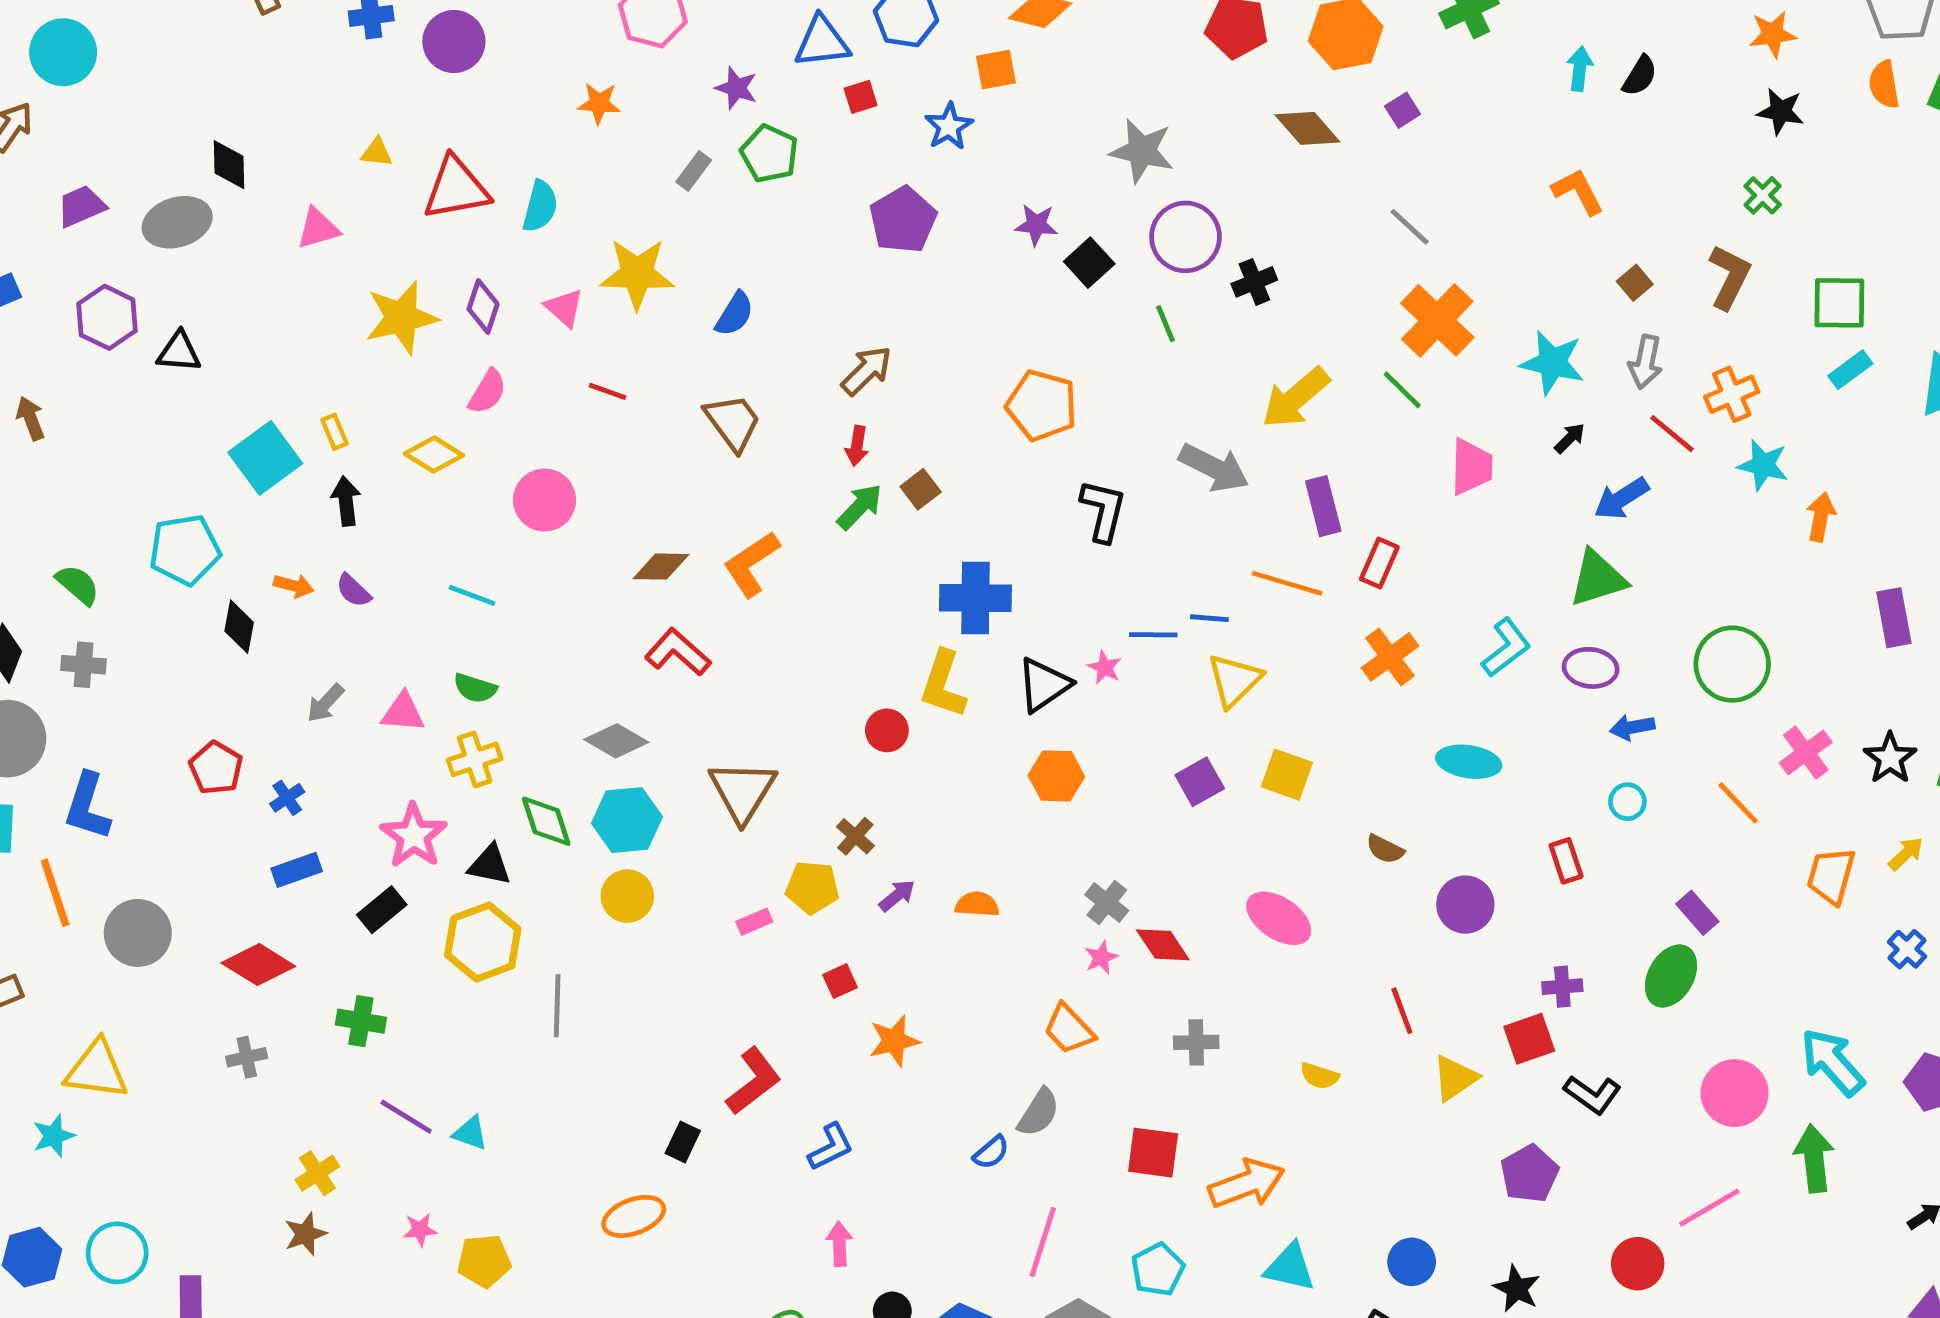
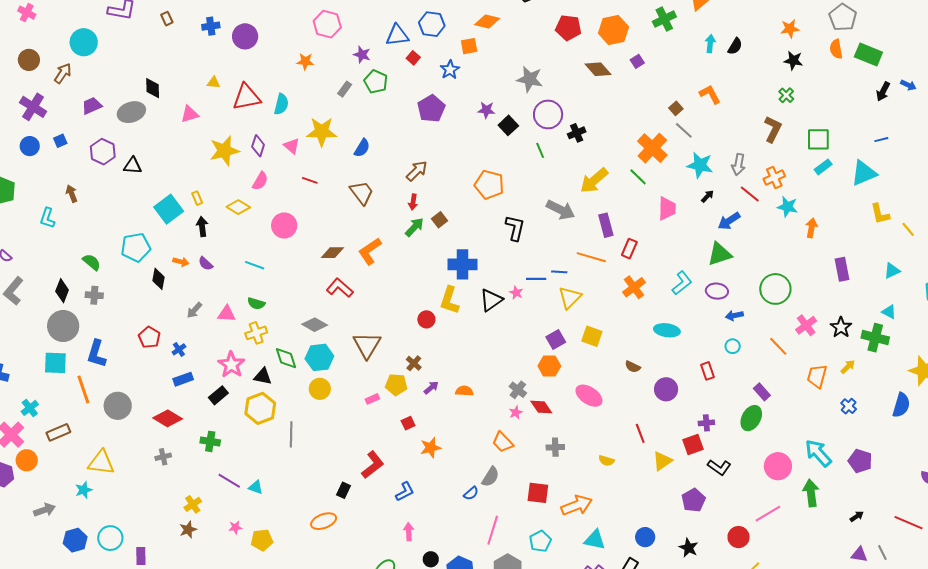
red square: (861, 97) -> (413, 58), turned -32
gray line: (1410, 227) -> (684, 130), moved
brown square: (1635, 283) -> (676, 108), moved
orange hexagon: (1056, 776) -> (549, 366), moved

